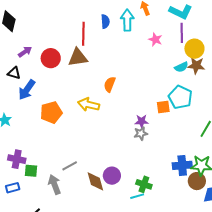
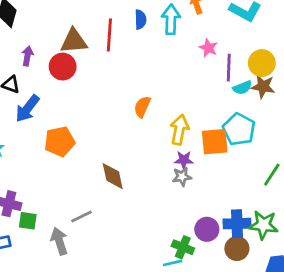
purple line: (182, 33) -> (229, 68), moved
purple arrow: (25, 52) -> (27, 56), turned -48
brown triangle: (78, 57) -> (74, 41), moved
yellow arrow: (89, 105) -> (179, 130), moved, turned 85
orange square: (163, 107) -> (215, 142), size x1.5
purple circle: (112, 176) -> (207, 229), moved
brown diamond: (95, 181) -> (113, 176), moved
brown circle: (197, 181) -> (237, 249), moved

